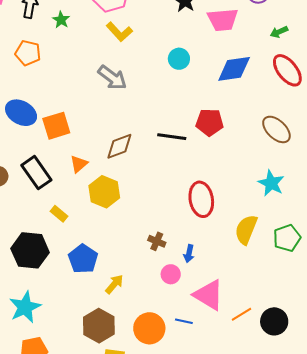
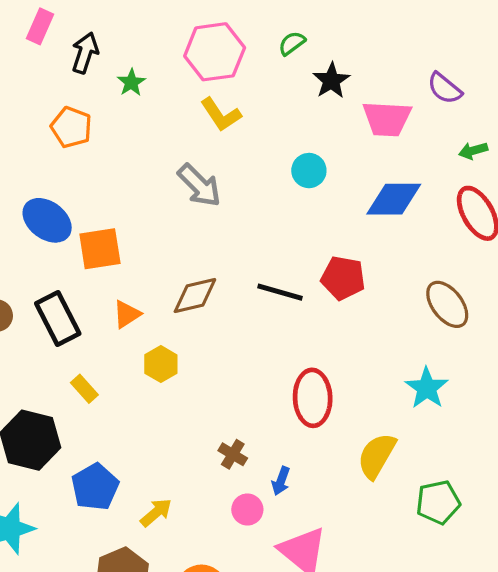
yellow hexagon: (104, 192) -> (161, 364), size x0.7
green pentagon: (287, 238) -> (438, 502), moved
blue pentagon: (83, 259) -> (95, 487), moved

